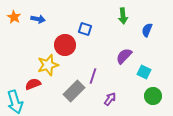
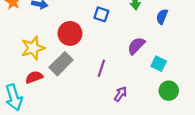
blue square: (85, 29) -> (101, 14), moved
yellow star: (48, 65) -> (33, 48), moved
gray rectangle: (74, 91) -> (61, 64), moved

